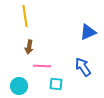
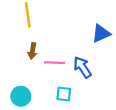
pink line: (42, 66) -> (55, 63), moved
blue arrow: (83, 67) -> (82, 67), moved

